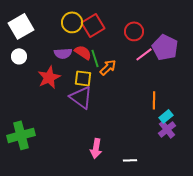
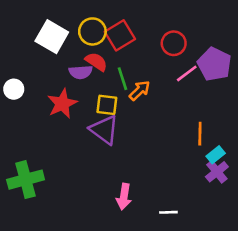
white square: (21, 26) -> (52, 37), moved, turned -30
red semicircle: (83, 52) -> (96, 62), moved
white circle: (19, 56) -> (14, 89), moved

